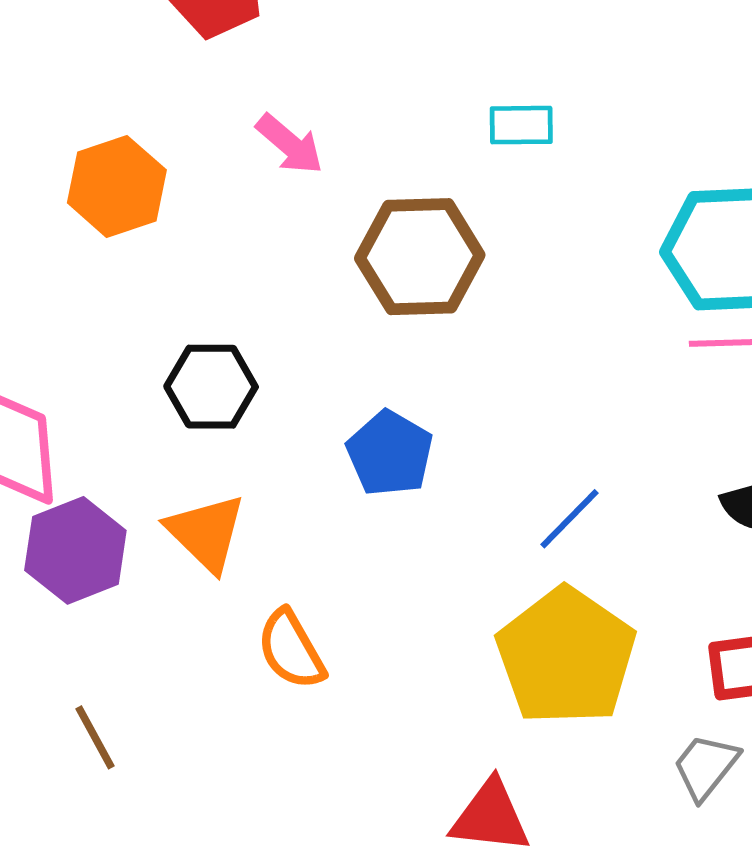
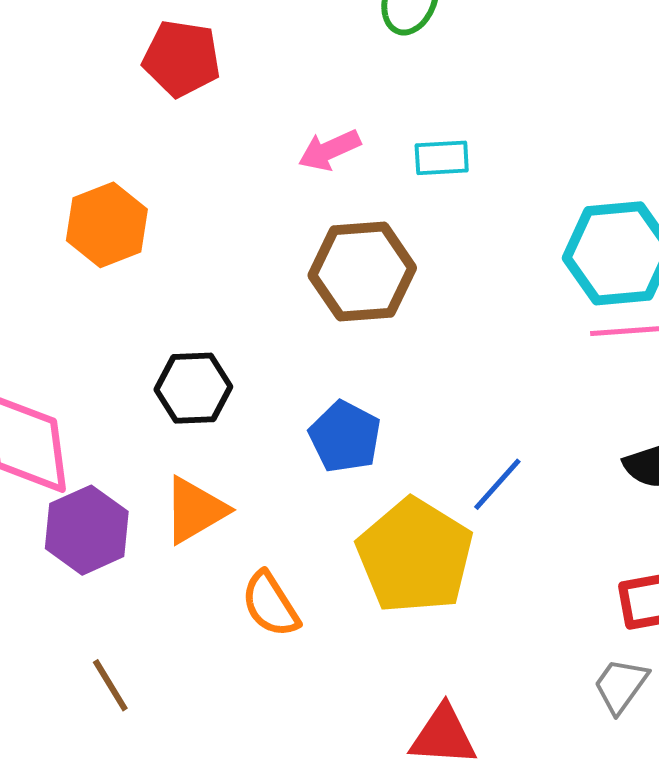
pink arrow: (290, 144) -> (329, 150), moved, turned 118
orange triangle: (206, 533) -> (195, 510), turned 48
yellow pentagon: (566, 656) -> (415, 556), moved

